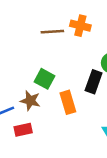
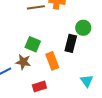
red rectangle: (23, 130) -> (39, 86), moved

